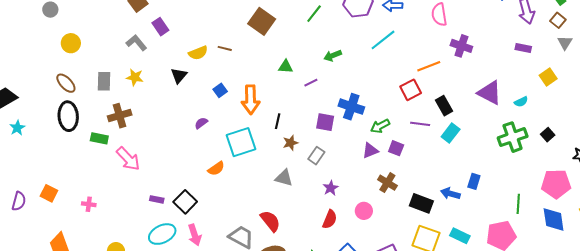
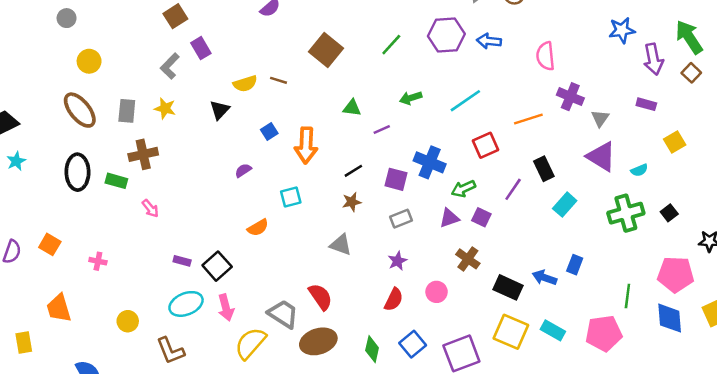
cyan line: (383, 40) -> (465, 101), moved
gray L-shape: (136, 43) -> (170, 66), turned -100
gray triangle: (565, 43) -> (600, 118), moved
brown ellipse: (66, 83) -> (80, 110), size x1.4
red square: (411, 90) -> (485, 145), moved
black ellipse: (68, 116) -> (77, 172), moved
black line: (278, 121) -> (353, 171), moved, turned 42
purple line: (420, 124) -> (513, 189), turned -66
cyan rectangle: (451, 133) -> (565, 205), moved
cyan square: (241, 142) -> (291, 197), size x0.6
gray rectangle: (316, 156) -> (401, 219), moved, turned 30
pink arrow: (128, 159) -> (150, 208), size x0.6

